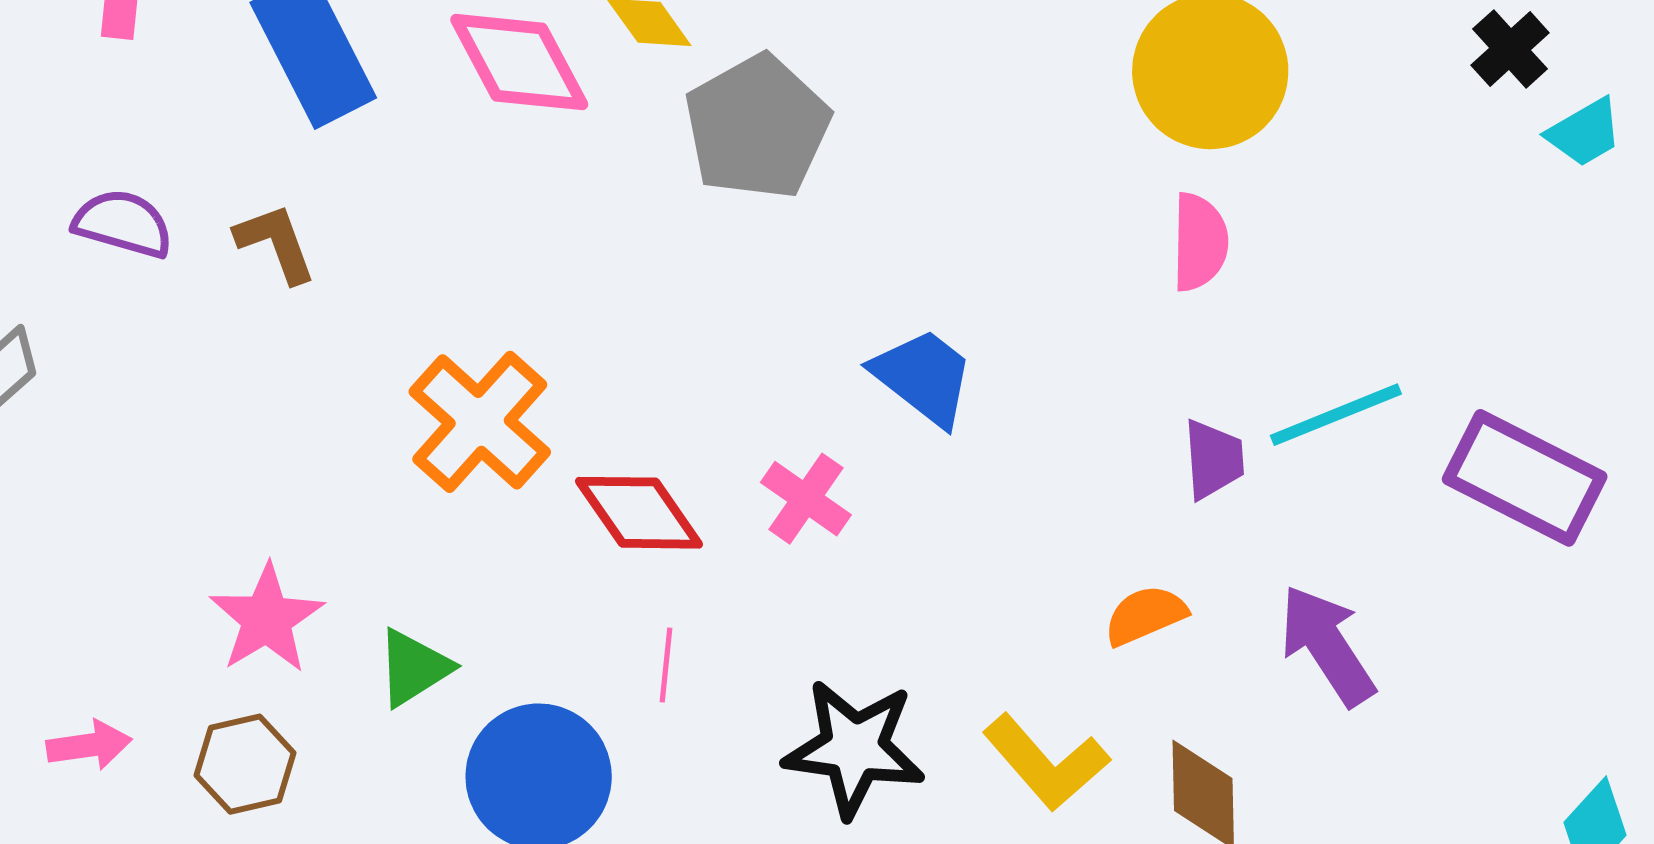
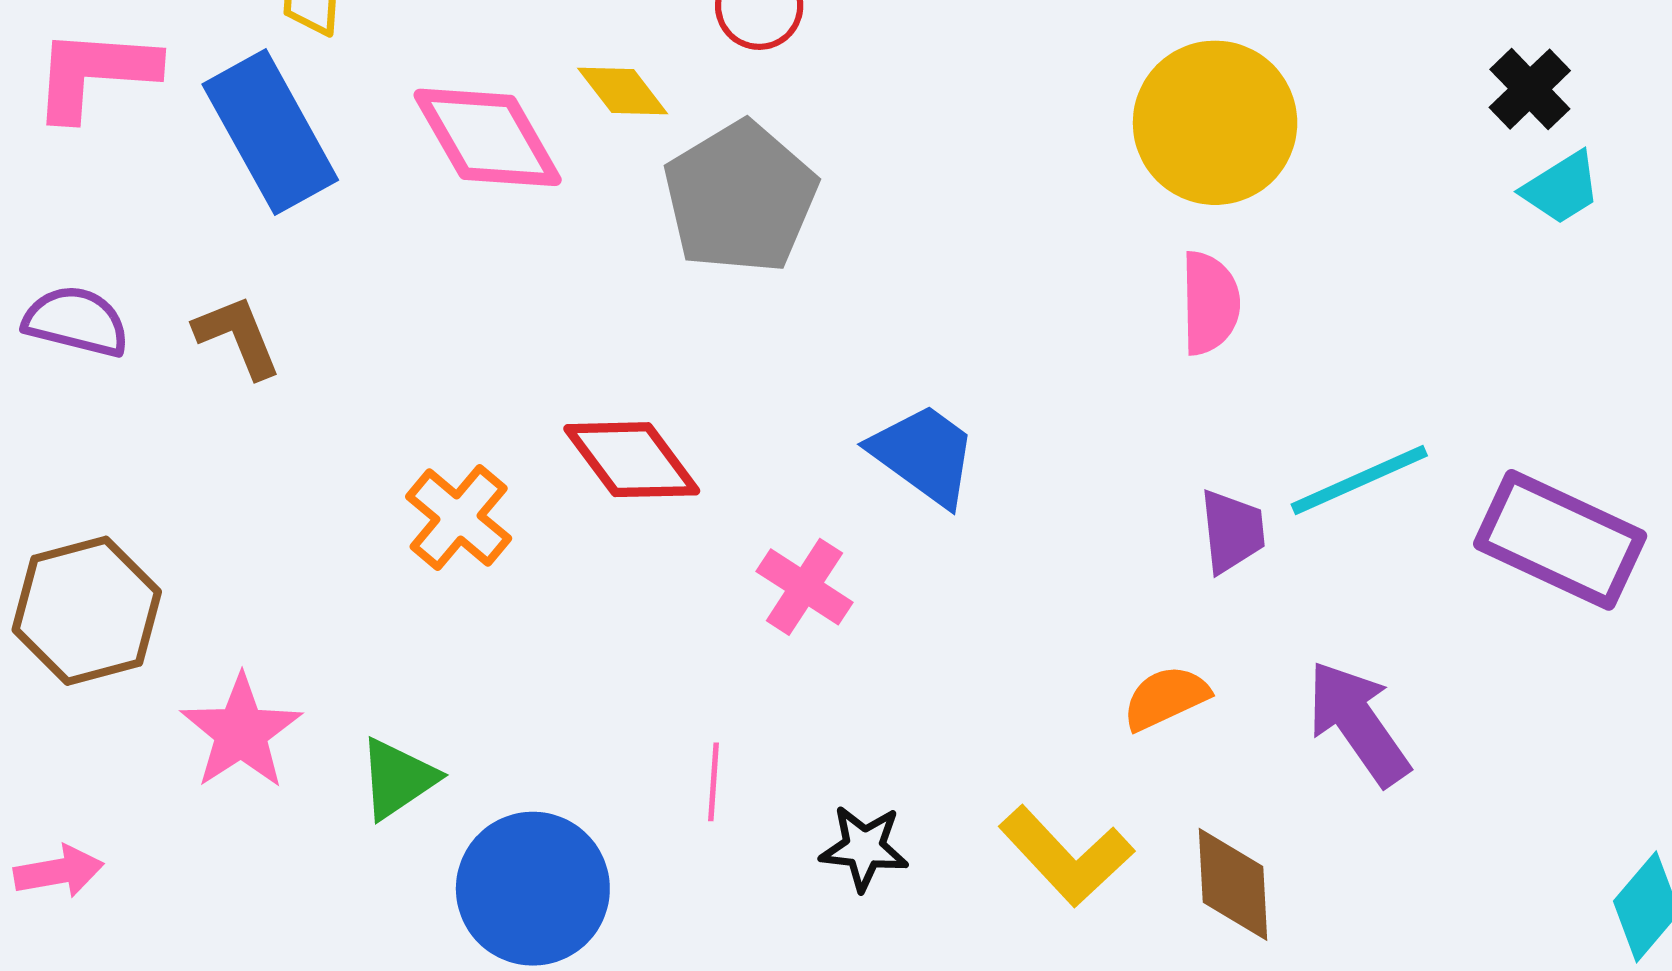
cyan trapezoid: (1585, 133) -> (1561, 188), moved
orange cross: (480, 422) -> (459, 517), size x0.7
red diamond: (639, 513) -> (632, 460), moved
pink line: (666, 665) -> (713, 782), moved
black star: (854, 748) -> (864, 848), size x0.6
brown hexagon: (245, 764) -> (87, 611), moved, size x1.4

